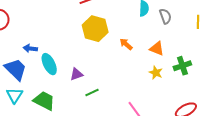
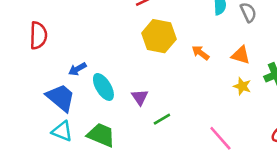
blue arrow: (30, 48) -> (77, 69), turned -32
purple triangle: (76, 74) -> (140, 97), turned -40
cyan triangle: (15, 95) -> (62, 131), turned -36

